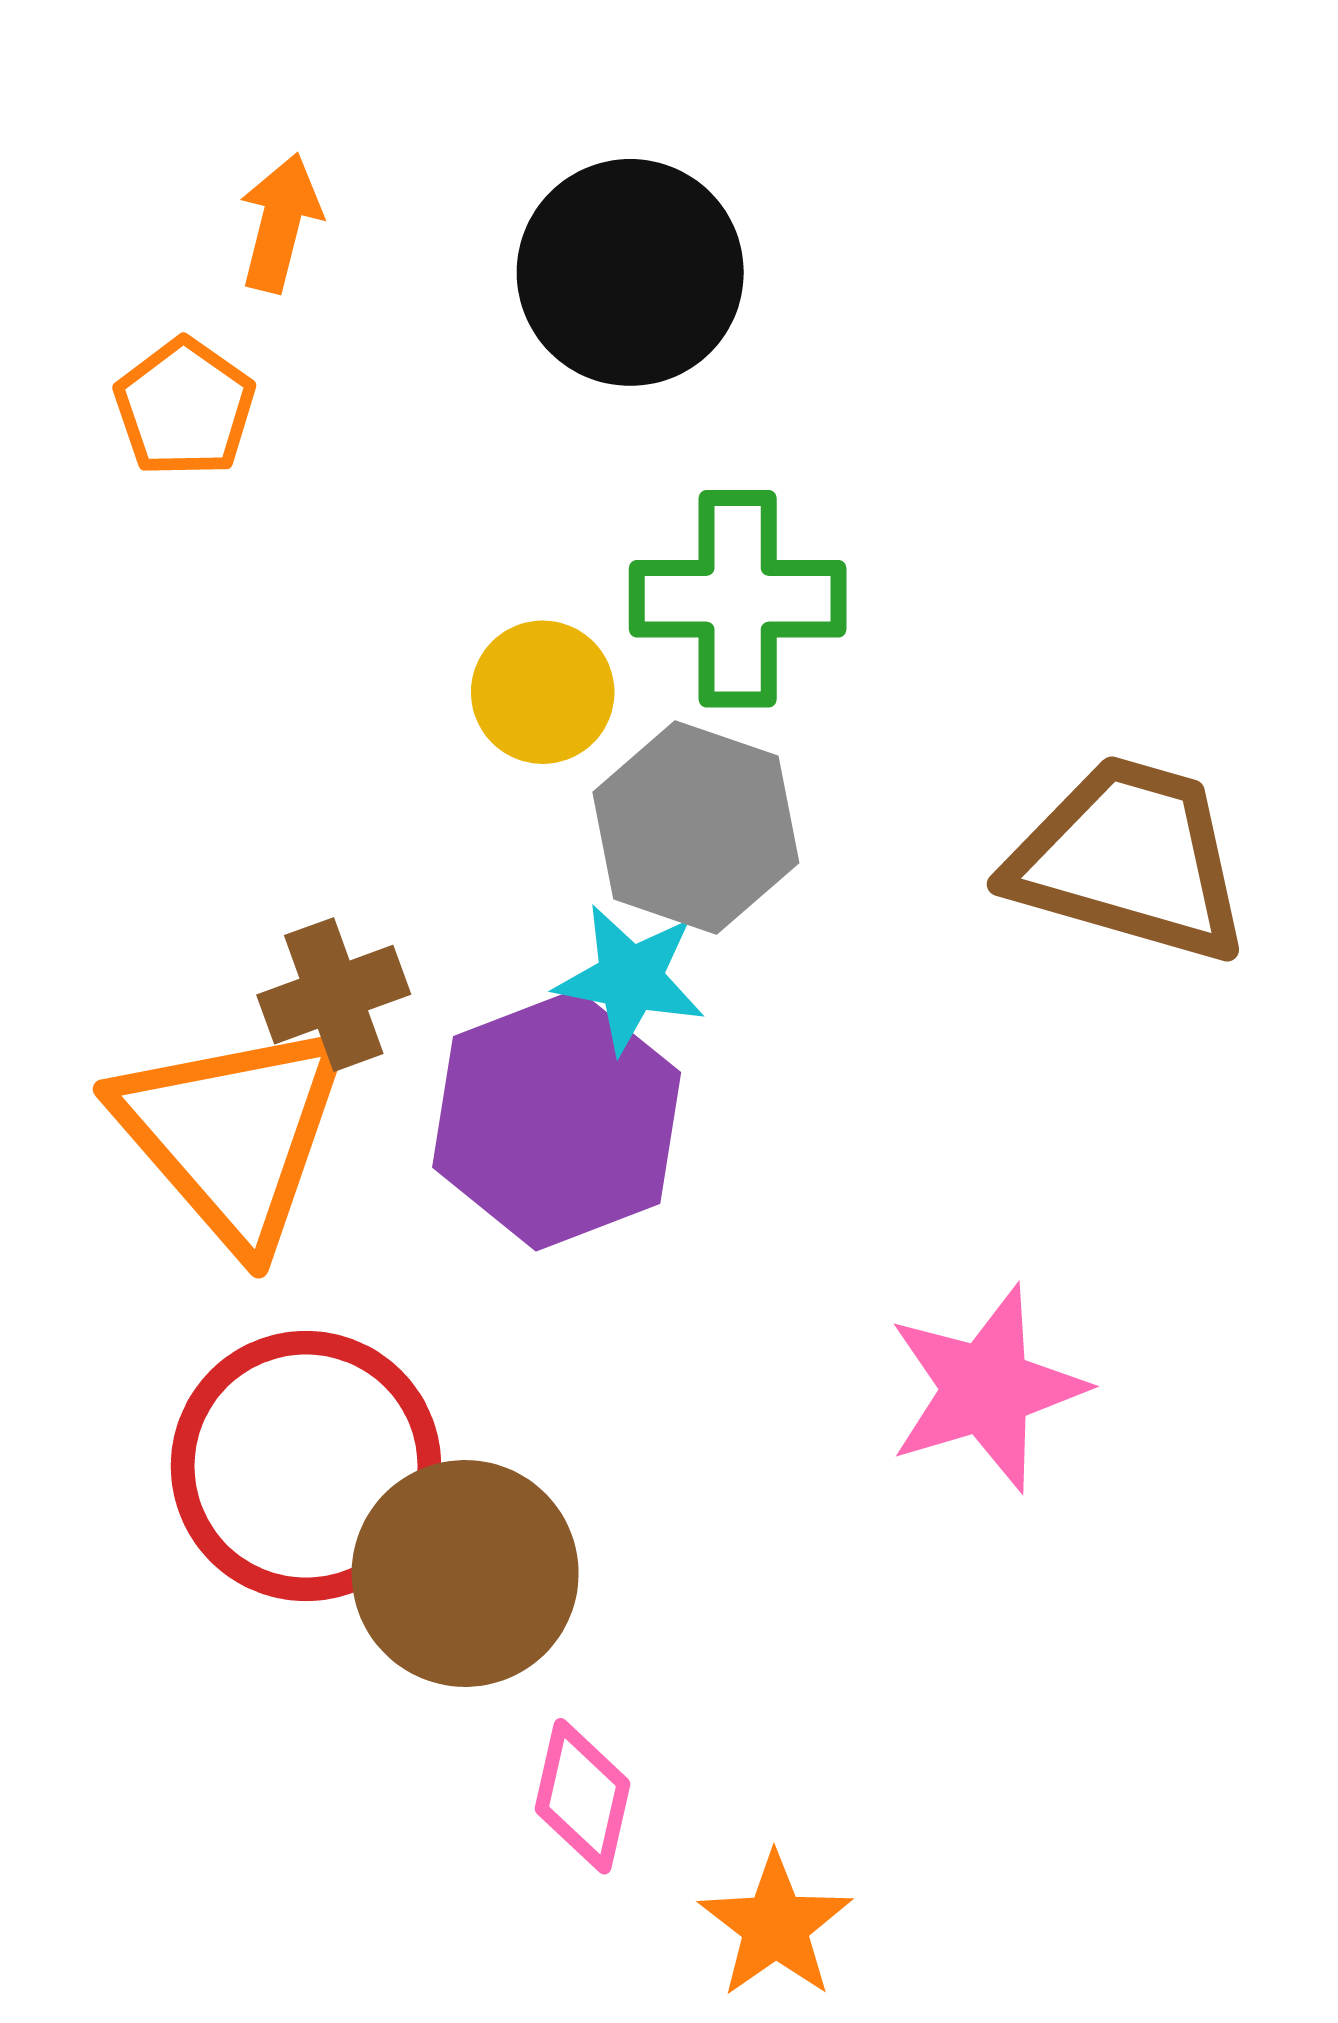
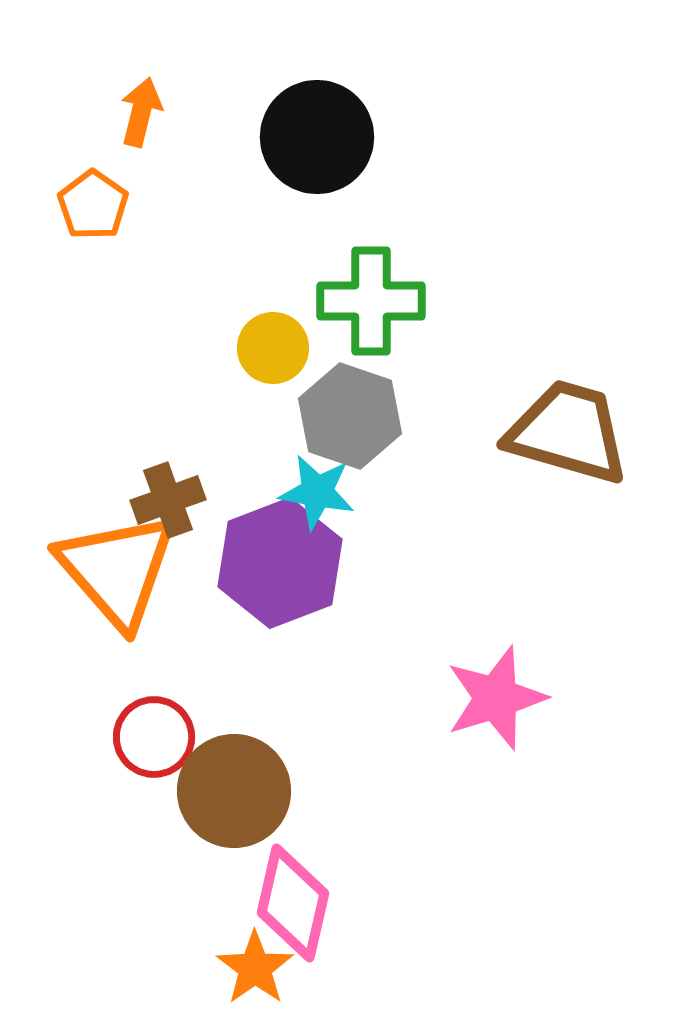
red circle: (306, 1466) -> (154, 737), size x0.6
pink diamond: (582, 1796) -> (293, 903), size x1.5
orange star: (775, 1926) -> (255, 968), moved

